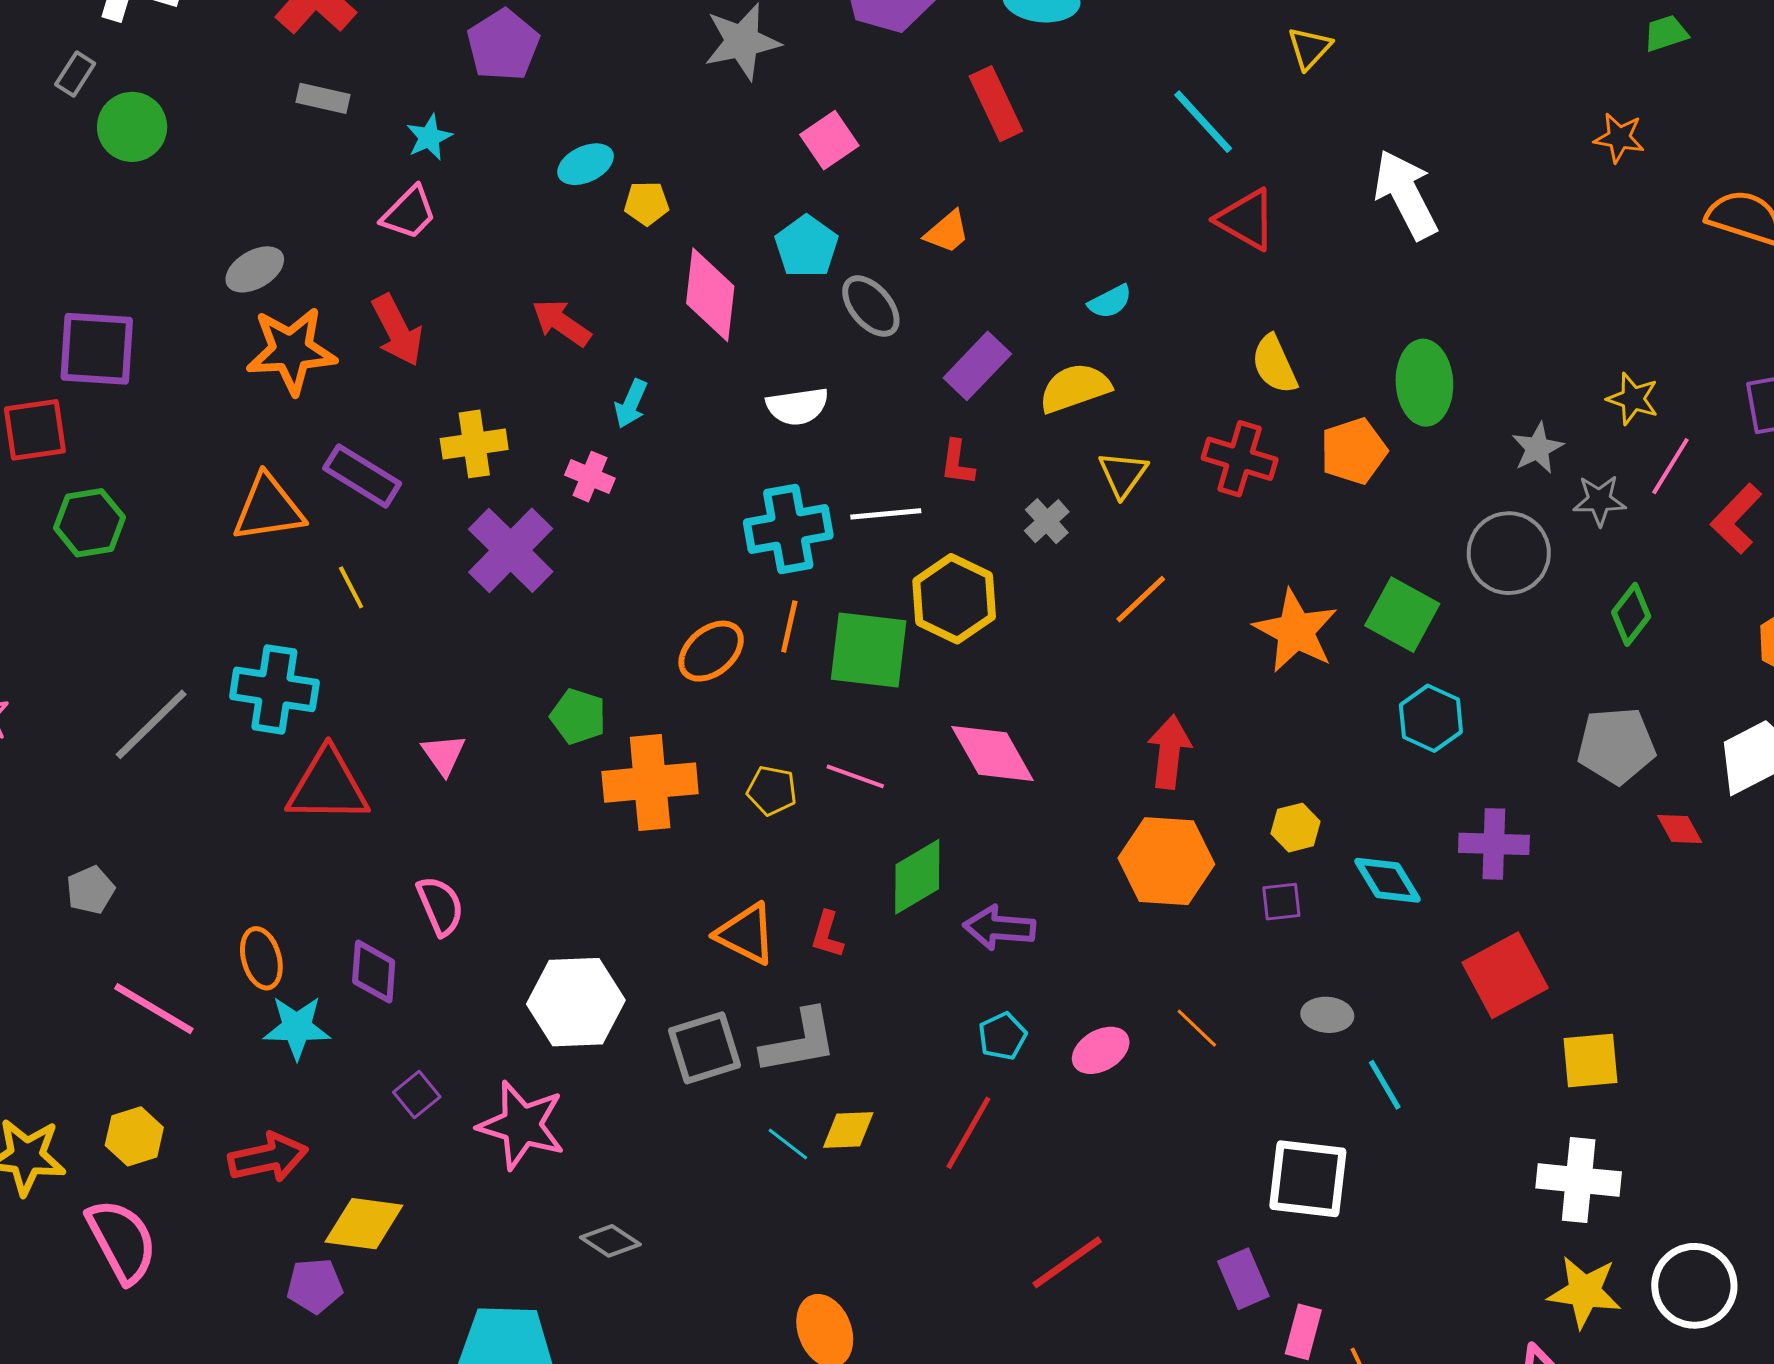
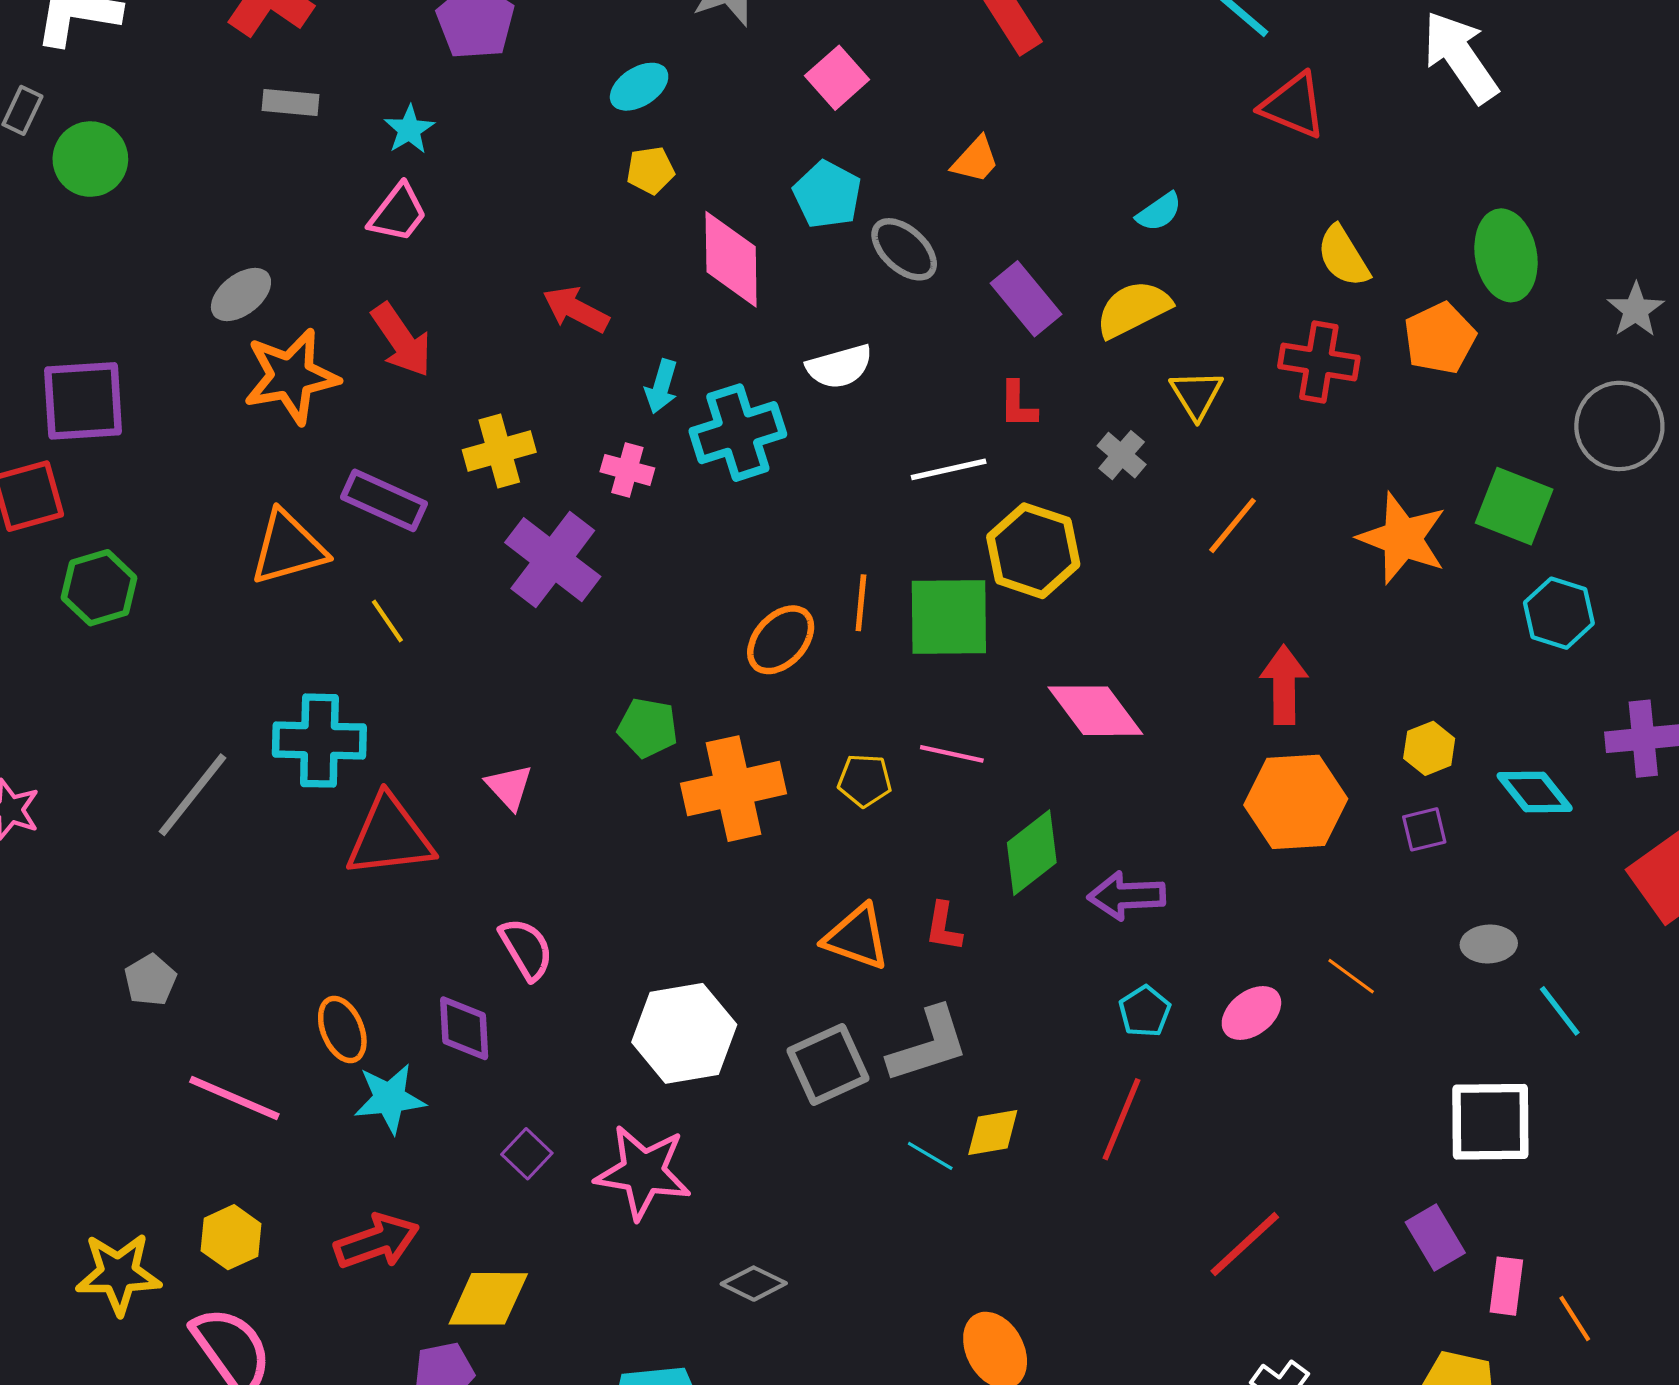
cyan ellipse: (586, 164) -> (639, 87), moved
purple rectangle: (977, 366) -> (1026, 299), turned -76
cyan cross: (788, 529) -> (738, 433), moved

